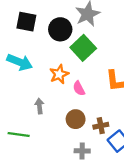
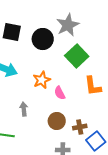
green square: (83, 48) -> (77, 56), moved

